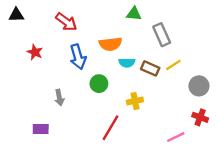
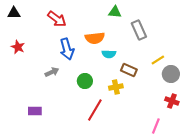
red star: (35, 52) -> (18, 47), moved
yellow line: (173, 65) -> (158, 60), moved
brown rectangle: (150, 68) -> (129, 70), moved
green circle: (99, 84) -> (85, 81), moved
gray arrow: (59, 98) -> (52, 72), moved, turned -104
pink line: (176, 137) -> (156, 126), moved, turned -42

